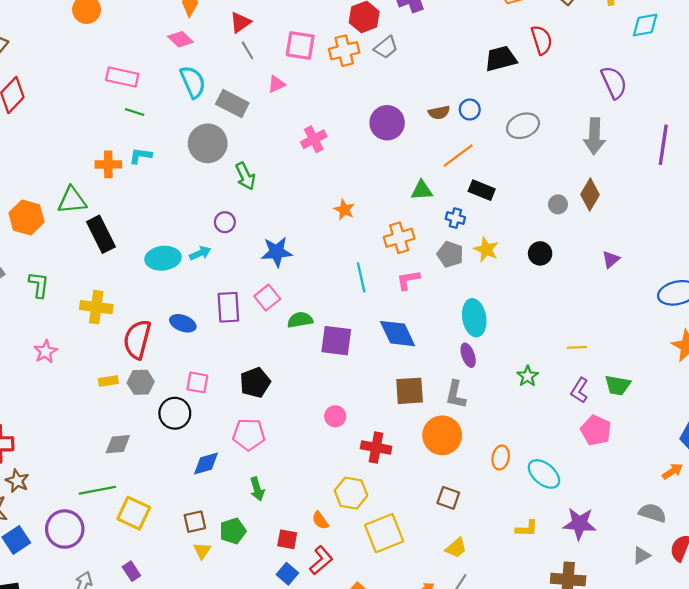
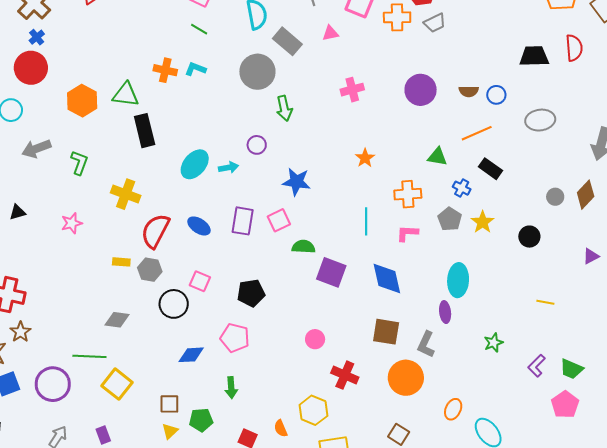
cyan ellipse: (163, 258) -> (195, 164), turned -56
yellow line: (577, 347) -> (545, 302), moved
pink pentagon: (596, 430) -> (565, 405), moved

